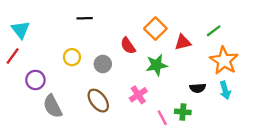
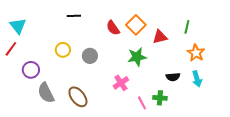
green line: (214, 31) -> (187, 27), turned -40
red semicircle: (128, 46) -> (113, 28), moved
orange star: (224, 61) -> (196, 53), size x0.7
brown ellipse: (98, 101) -> (78, 97), moved

